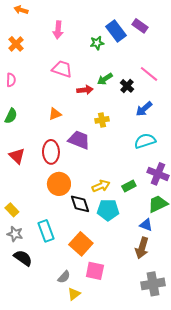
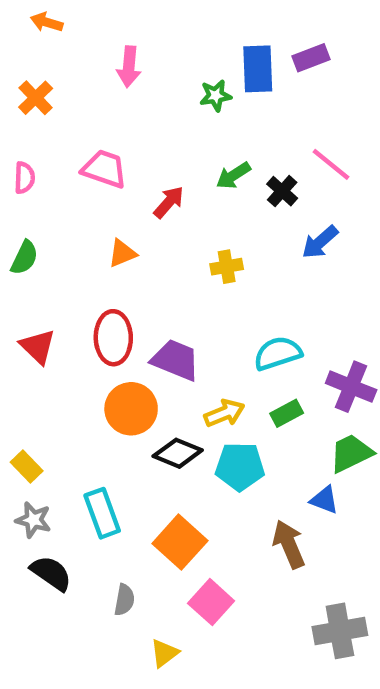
purple rectangle: (140, 26) -> (311, 58), turned -56
blue rectangle: (116, 31) -> (258, 69), turned 35
pink trapezoid: (62, 69) -> (104, 169), moved
red arrow: (85, 90) -> (169, 202), moved, turned -42
purple trapezoid: (79, 140) -> (176, 360), moved
cyan semicircle: (145, 141) -> (278, 353), moved
black diamond: (80, 204) -> (178, 453), turned -50
brown arrow: (142, 248) -> (289, 544), moved, turned 140
pink square: (95, 271) -> (211, 602), turned 30
gray semicircle: (64, 277) -> (124, 600), moved, turned -32

